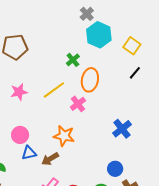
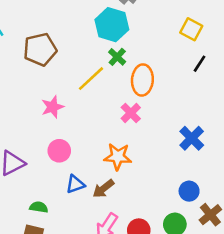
cyan hexagon: (99, 35) -> (112, 25), moved
yellow line: (54, 90) -> (91, 79), moved
pink circle: (20, 135) -> (59, 151), moved

